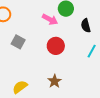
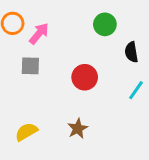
pink arrow: (50, 19) -> (39, 34), moved, turned -84
gray square: (18, 42) -> (30, 66), turned -32

